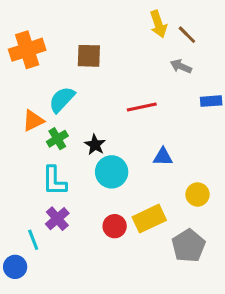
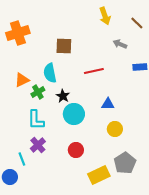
brown line: (187, 35) -> (137, 23), moved
brown square: (89, 56) -> (64, 46), moved
cyan semicircle: (62, 100) -> (50, 73), moved, turned -54
yellow circle: (198, 194) -> (115, 129), moved
yellow rectangle: (149, 219) -> (99, 175), moved

